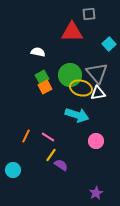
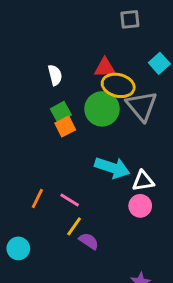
red triangle: (72, 32) -> (105, 68), moved, size x0.7
white semicircle: (38, 52) -> (55, 75), turned 64
yellow ellipse: (81, 88) -> (118, 85), moved
white triangle: (98, 93) -> (143, 181), moved

